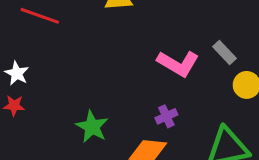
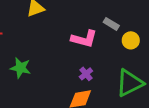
green star: (92, 127) -> (20, 68), moved

